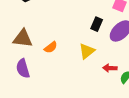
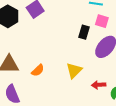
black rectangle: (97, 24) -> (84, 32), moved

